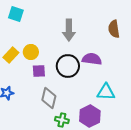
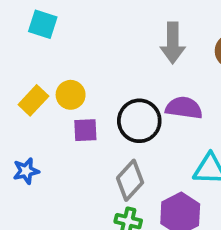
gray arrow: (69, 30) -> (173, 43), moved
gray diamond: (49, 98) -> (130, 180), moved, turned 30

